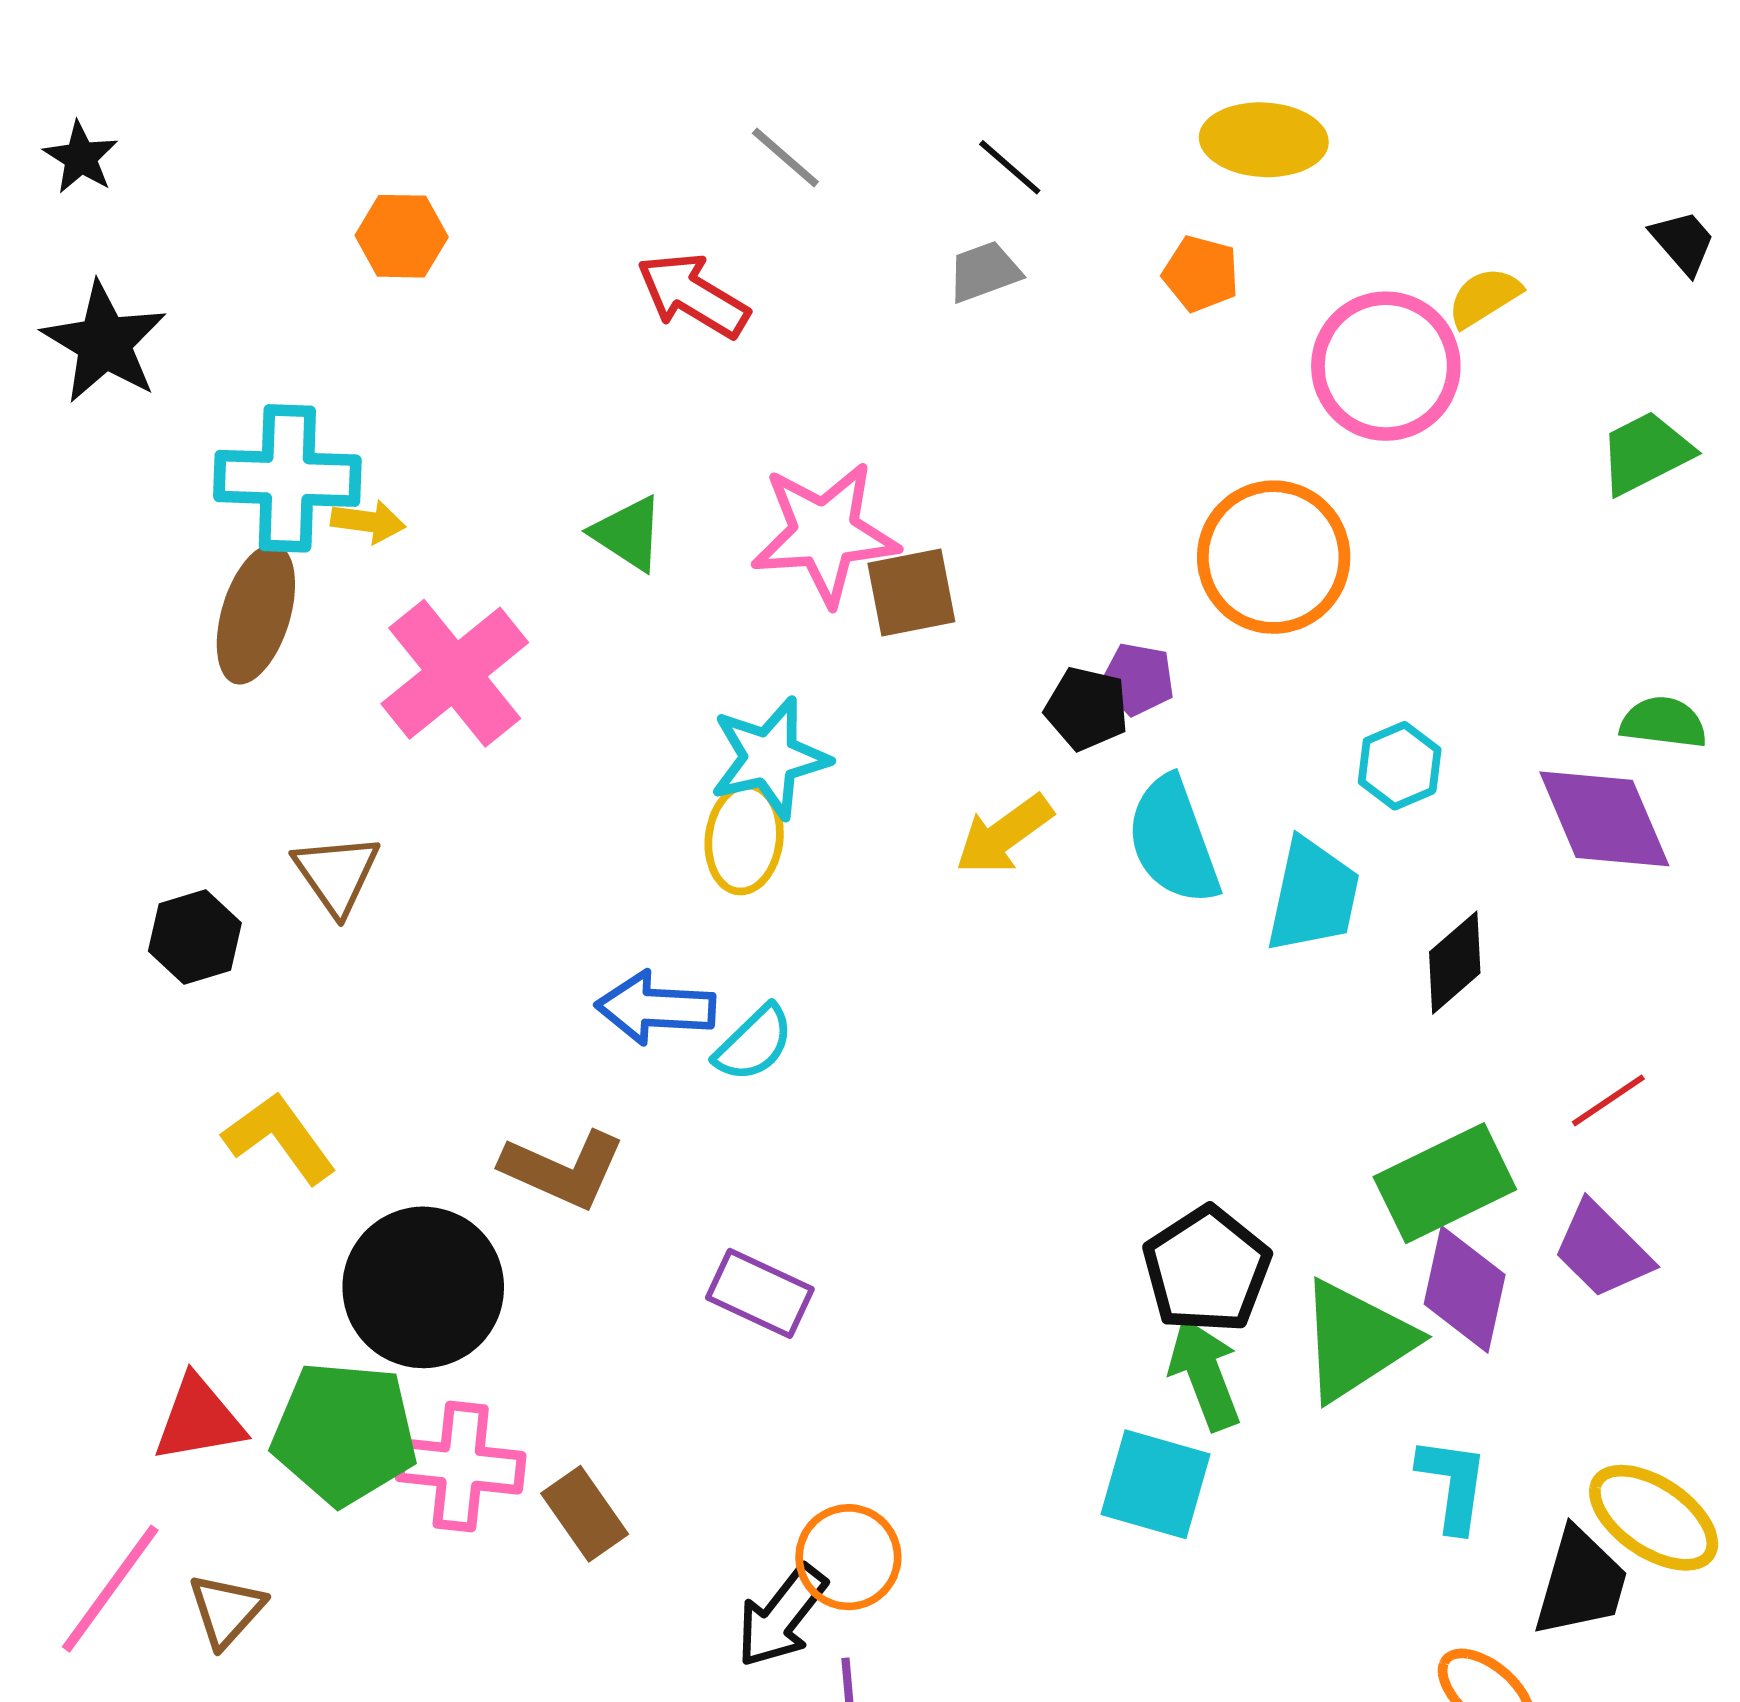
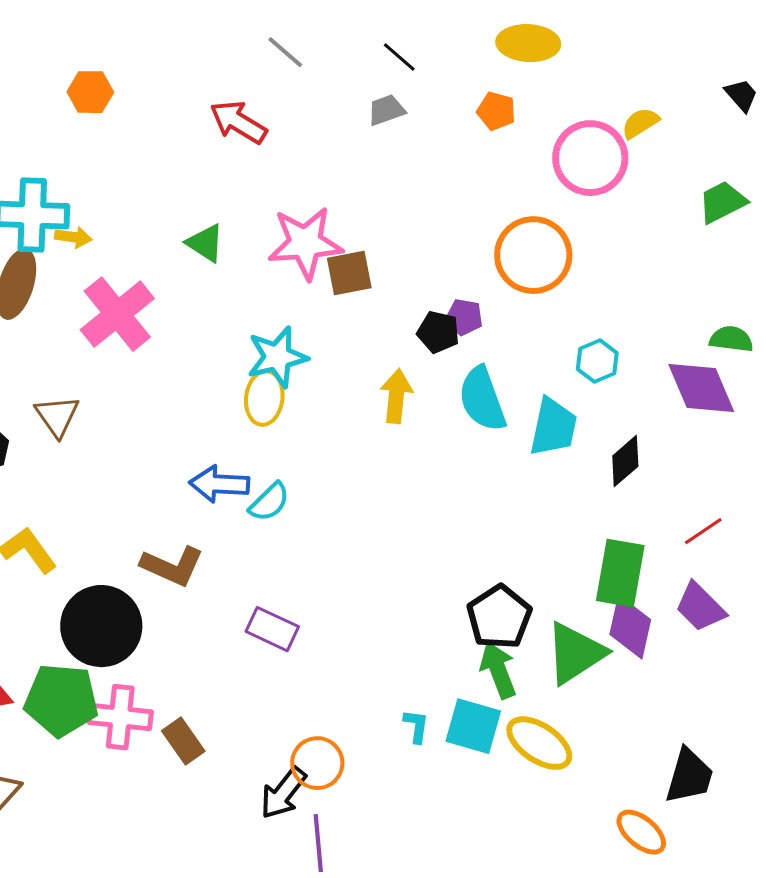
yellow arrow: (1004, 835) -> (396, 396), turned 132
green rectangle: (1445, 1183) -> (620, 573), turned -54
cyan L-shape: (1453, 1484) -> (416, 726), moved, size x0.7
yellow ellipse: (1654, 1518) -> (539, 743), moved

